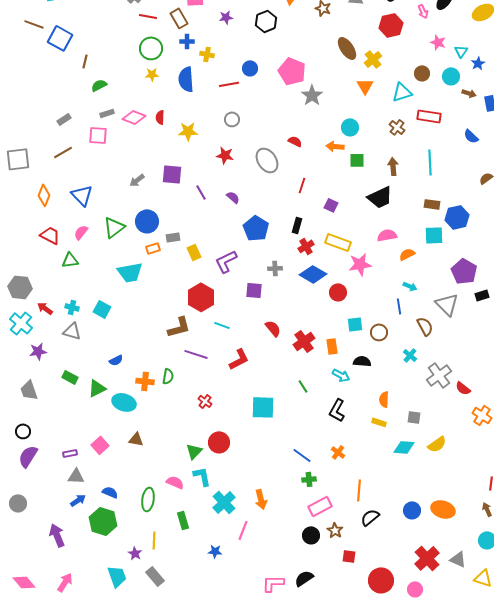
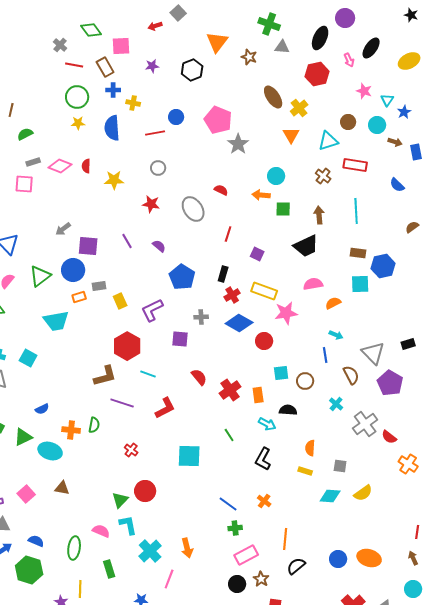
purple square: (172, 174) -> (88, 246), moved
purple pentagon: (464, 271) -> (390, 383), moved

